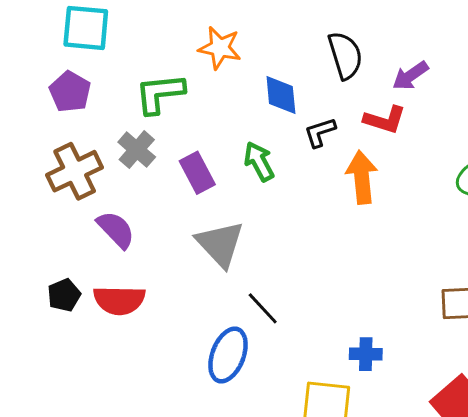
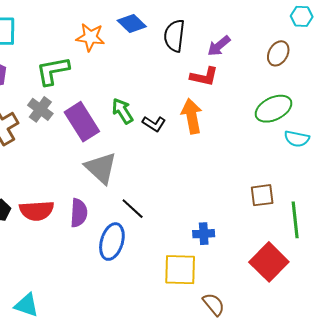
black semicircle: (345, 55) -> (174, 36), turned -152
blue diamond: (281, 95) -> (132, 24), moved, turned -36
black L-shape: (320, 132) -> (154, 124), moved, turned -125
purple rectangle: (197, 173) -> (82, 122), size x1.4
purple semicircle: (116, 230) -> (79, 213), moved, turned 52

